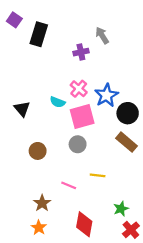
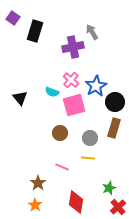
purple cross: (81, 52) -> (73, 47), size x1.5
brown rectangle: (126, 142) -> (114, 128), turned 66
gray circle: (78, 144) -> (90, 138), moved
brown circle: (38, 151) -> (60, 133), moved

